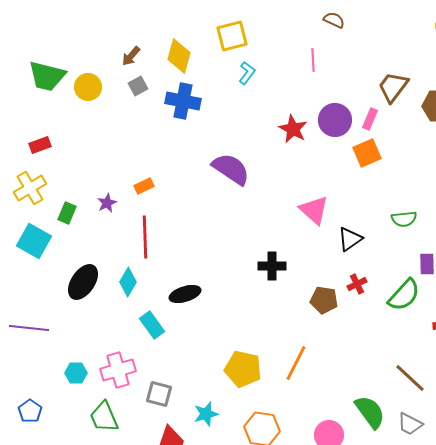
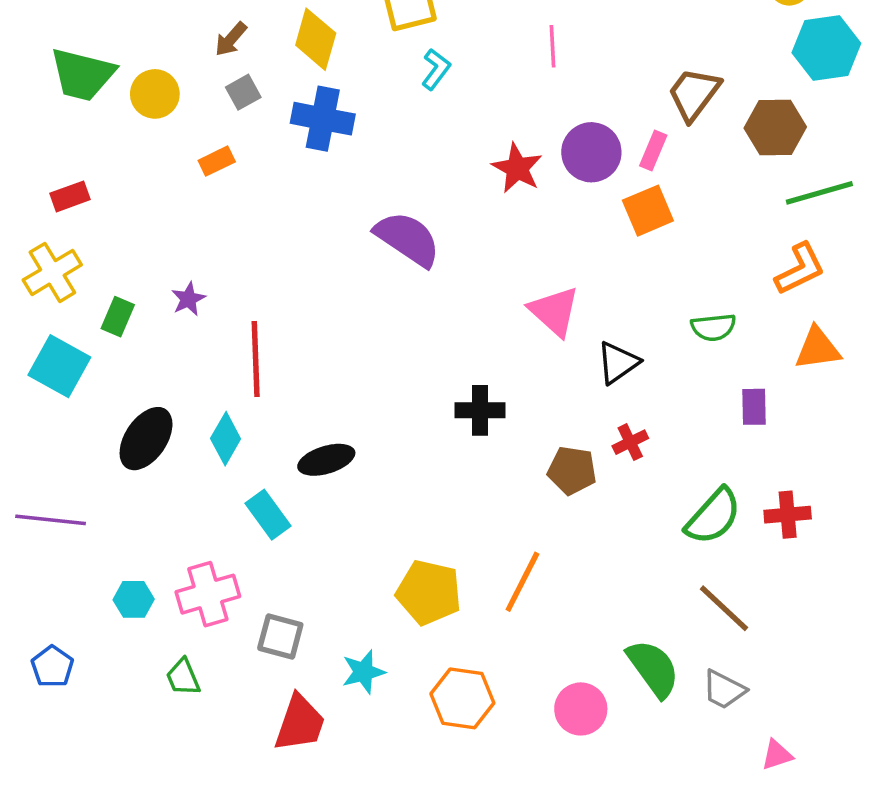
orange rectangle: (144, 186) -> (217, 161), moved
green semicircle: (404, 295) -> (713, 516), moved
green trapezoid: (104, 417) -> (183, 677), size x0.7

